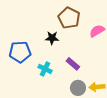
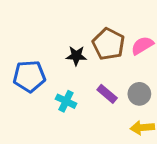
brown pentagon: (69, 18) -> (109, 44), moved
gray circle: (78, 88) -> (139, 94), moved

